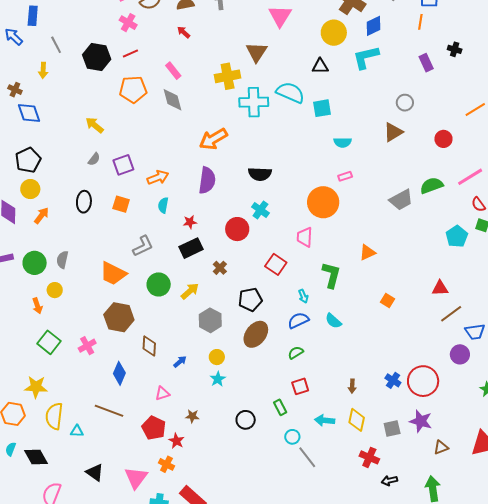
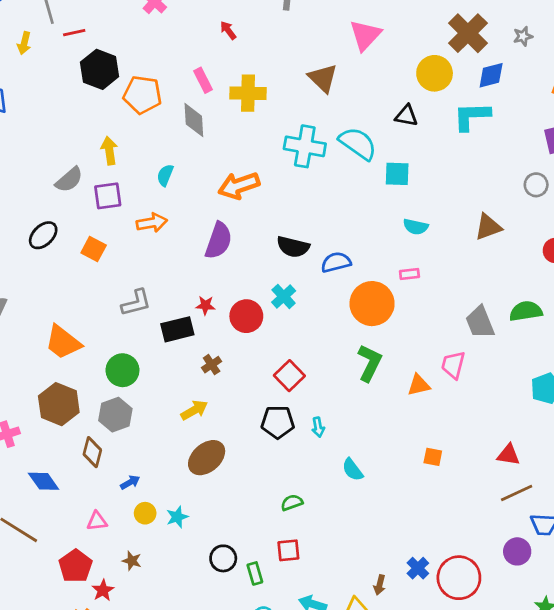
brown triangle: (257, 52) -> (323, 78), turned -30
red line: (130, 54) -> (74, 33), moved
black hexagon: (97, 57) -> (100, 69), moved
yellow cross: (228, 76) -> (248, 93), moved
gray circle: (405, 103) -> (536, 185), moved
yellow arrow: (95, 125) -> (109, 151), moved, turned 30
gray semicircle: (94, 159) -> (69, 180), size x1.5
gray trapezoid: (401, 200) -> (480, 322), turned 85
black ellipse: (84, 202) -> (43, 235), turned 30
cyan semicircle: (163, 205) -> (165, 175), moved
red star: (190, 222) -> (205, 305), moved
pink trapezoid: (305, 237) -> (453, 365), moved
gray L-shape: (143, 246) -> (136, 303), moved
green L-shape: (331, 275) -> (370, 363), moved
yellow arrow: (190, 291) -> (194, 410), moved
black pentagon: (250, 300) -> (278, 422), moved
orange square: (387, 301) -> (433, 457), turned -32
gray hexagon: (210, 320) -> (115, 415), moved
blue semicircle: (298, 320) -> (336, 262), moved
brown ellipse: (256, 334) -> (207, 458), moved
yellow circle: (217, 357) -> (145, 513), moved
blue diamond: (119, 373) -> (44, 481), turned -70
brown arrow: (352, 386) -> (380, 585), moved
black circle: (246, 420) -> (223, 558), moved

